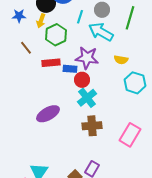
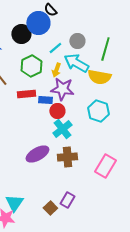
cyan line: (80, 17) -> (55, 48), turned 32
yellow arrow: (41, 21) -> (56, 70), moved
yellow semicircle: (121, 60) -> (99, 77), moved, size x1.6
cyan hexagon: (135, 83) -> (98, 111), moved
purple ellipse: (48, 114) -> (37, 154), moved

